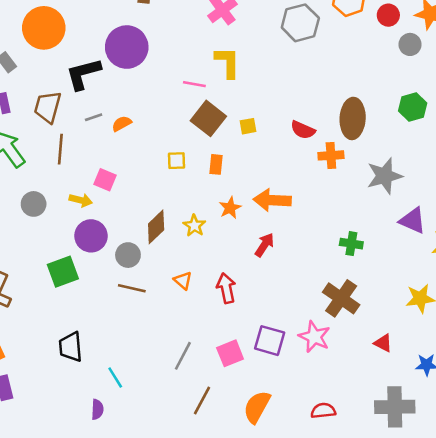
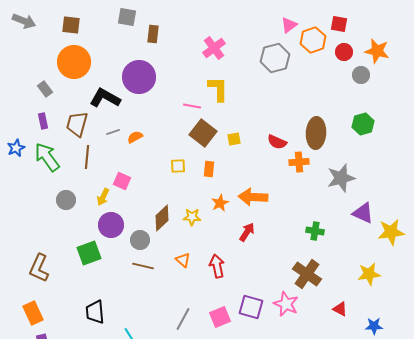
black L-shape: (83, 74) -> (105, 98), turned 44
yellow arrow: (81, 200) -> (103, 197), turned 102
yellow star: (194, 226) -> (192, 217), turned -30

